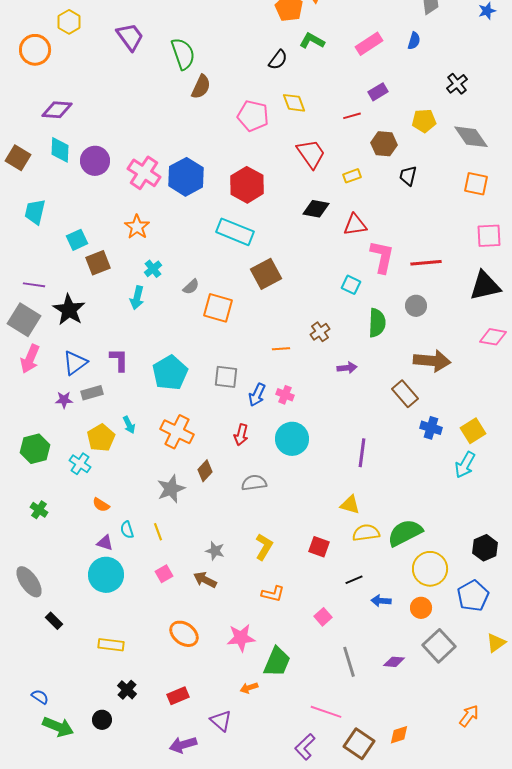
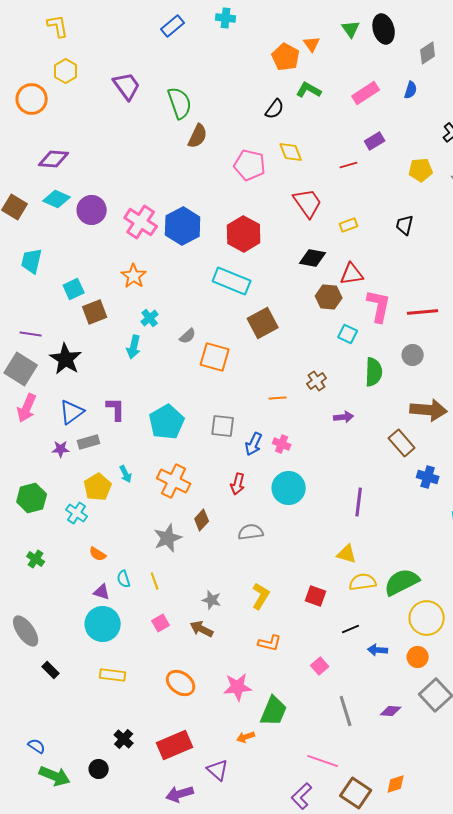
brown hexagon: (384, 144) -> (329, 297), moved
cyan diamond: (60, 150) -> (57, 199), turned -68
yellow rectangle: (111, 645) -> (113, 675), moved
red rectangle: (178, 696) -> (175, 745), size x1.6

